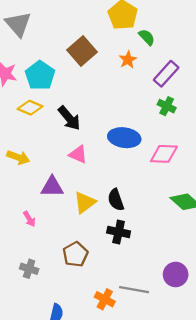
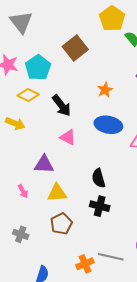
orange star: (128, 60) -> (105, 90), moved
yellow arrow: (18, 157) -> (15, 123), moved
yellow triangle: (85, 202) -> (57, 193), moved, turned 30
orange cross: (105, 299) -> (85, 264), turned 36

